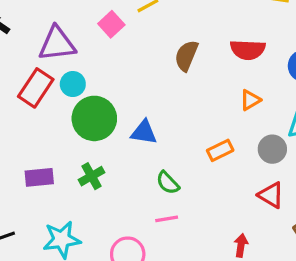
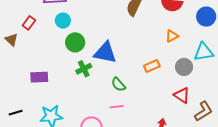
red rectangle: (36, 88) -> (29, 23), moved, size x0.6
green circle: (94, 118) -> (75, 42), size x0.7
blue triangle: (144, 132) -> (105, 53), size x1.4
green cross: (91, 176) -> (84, 69), moved

